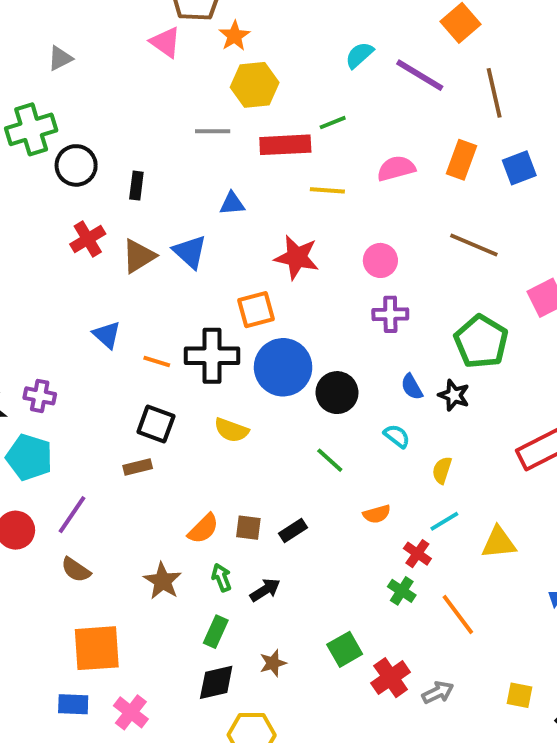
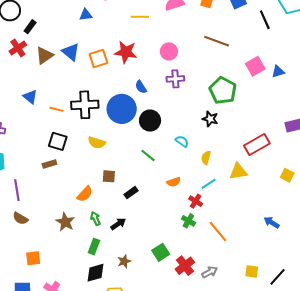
black rectangle: (136, 186) -> (30, 27), moved, turned 32
blue triangle: (232, 204) -> (86, 15), moved
orange square: (256, 310) -> (98, 59), moved
blue semicircle: (412, 387) -> (141, 87), moved
purple line: (72, 515) -> (17, 190), turned -40
brown square: (248, 528) -> (109, 176), moved
yellow triangle: (499, 543) -> (238, 172), moved
orange square: (97, 648) -> (33, 258), size x0.6

